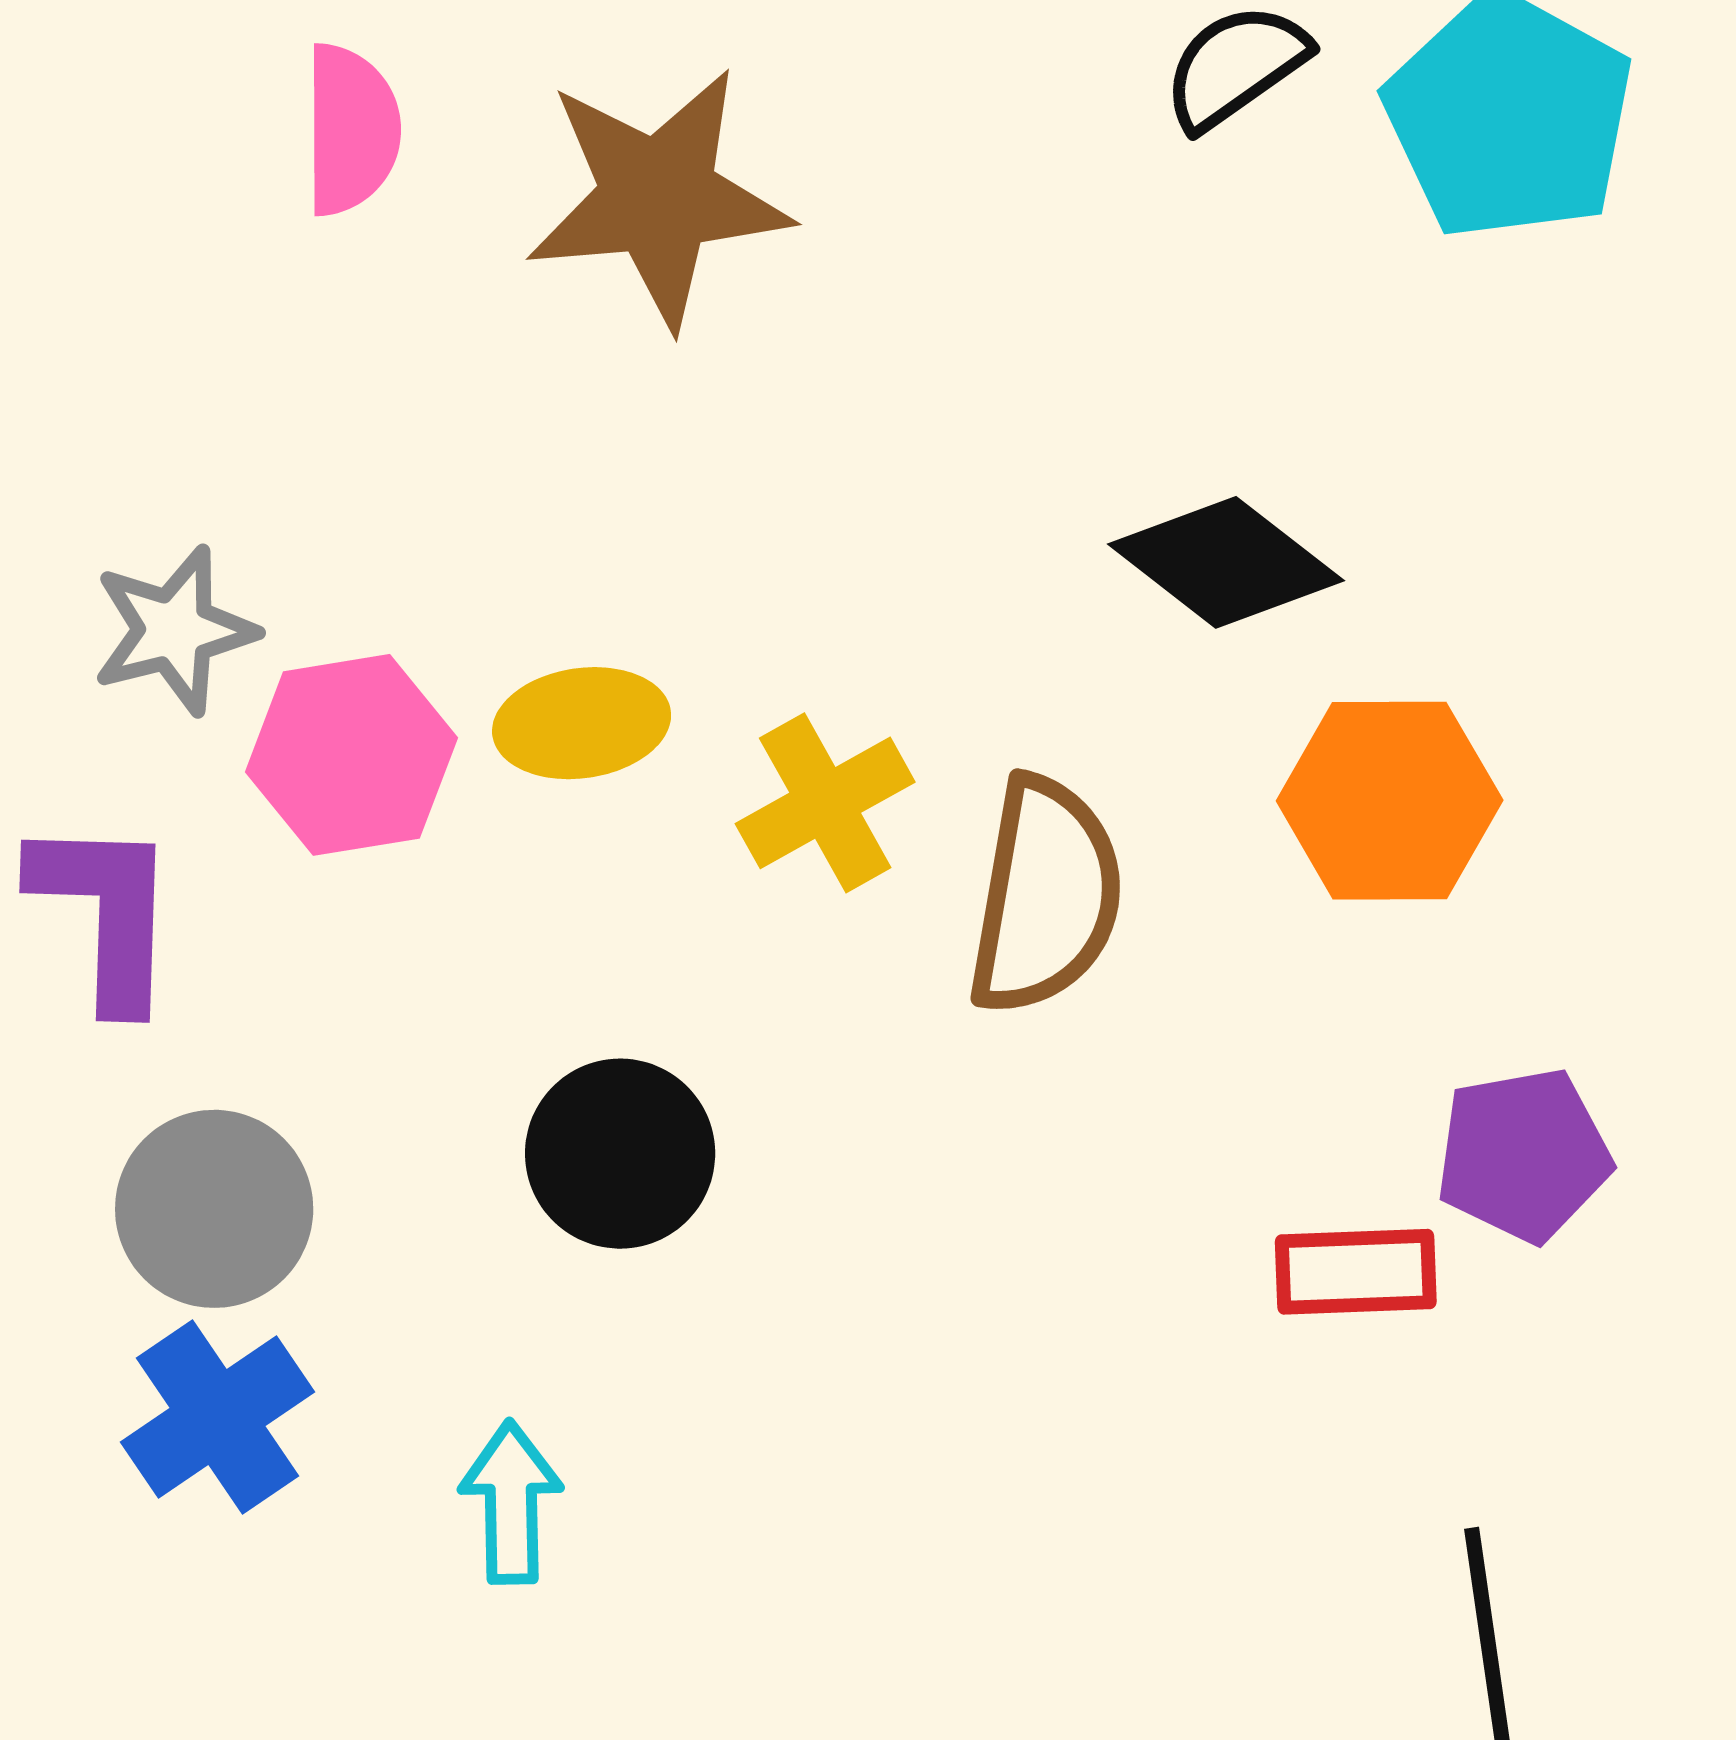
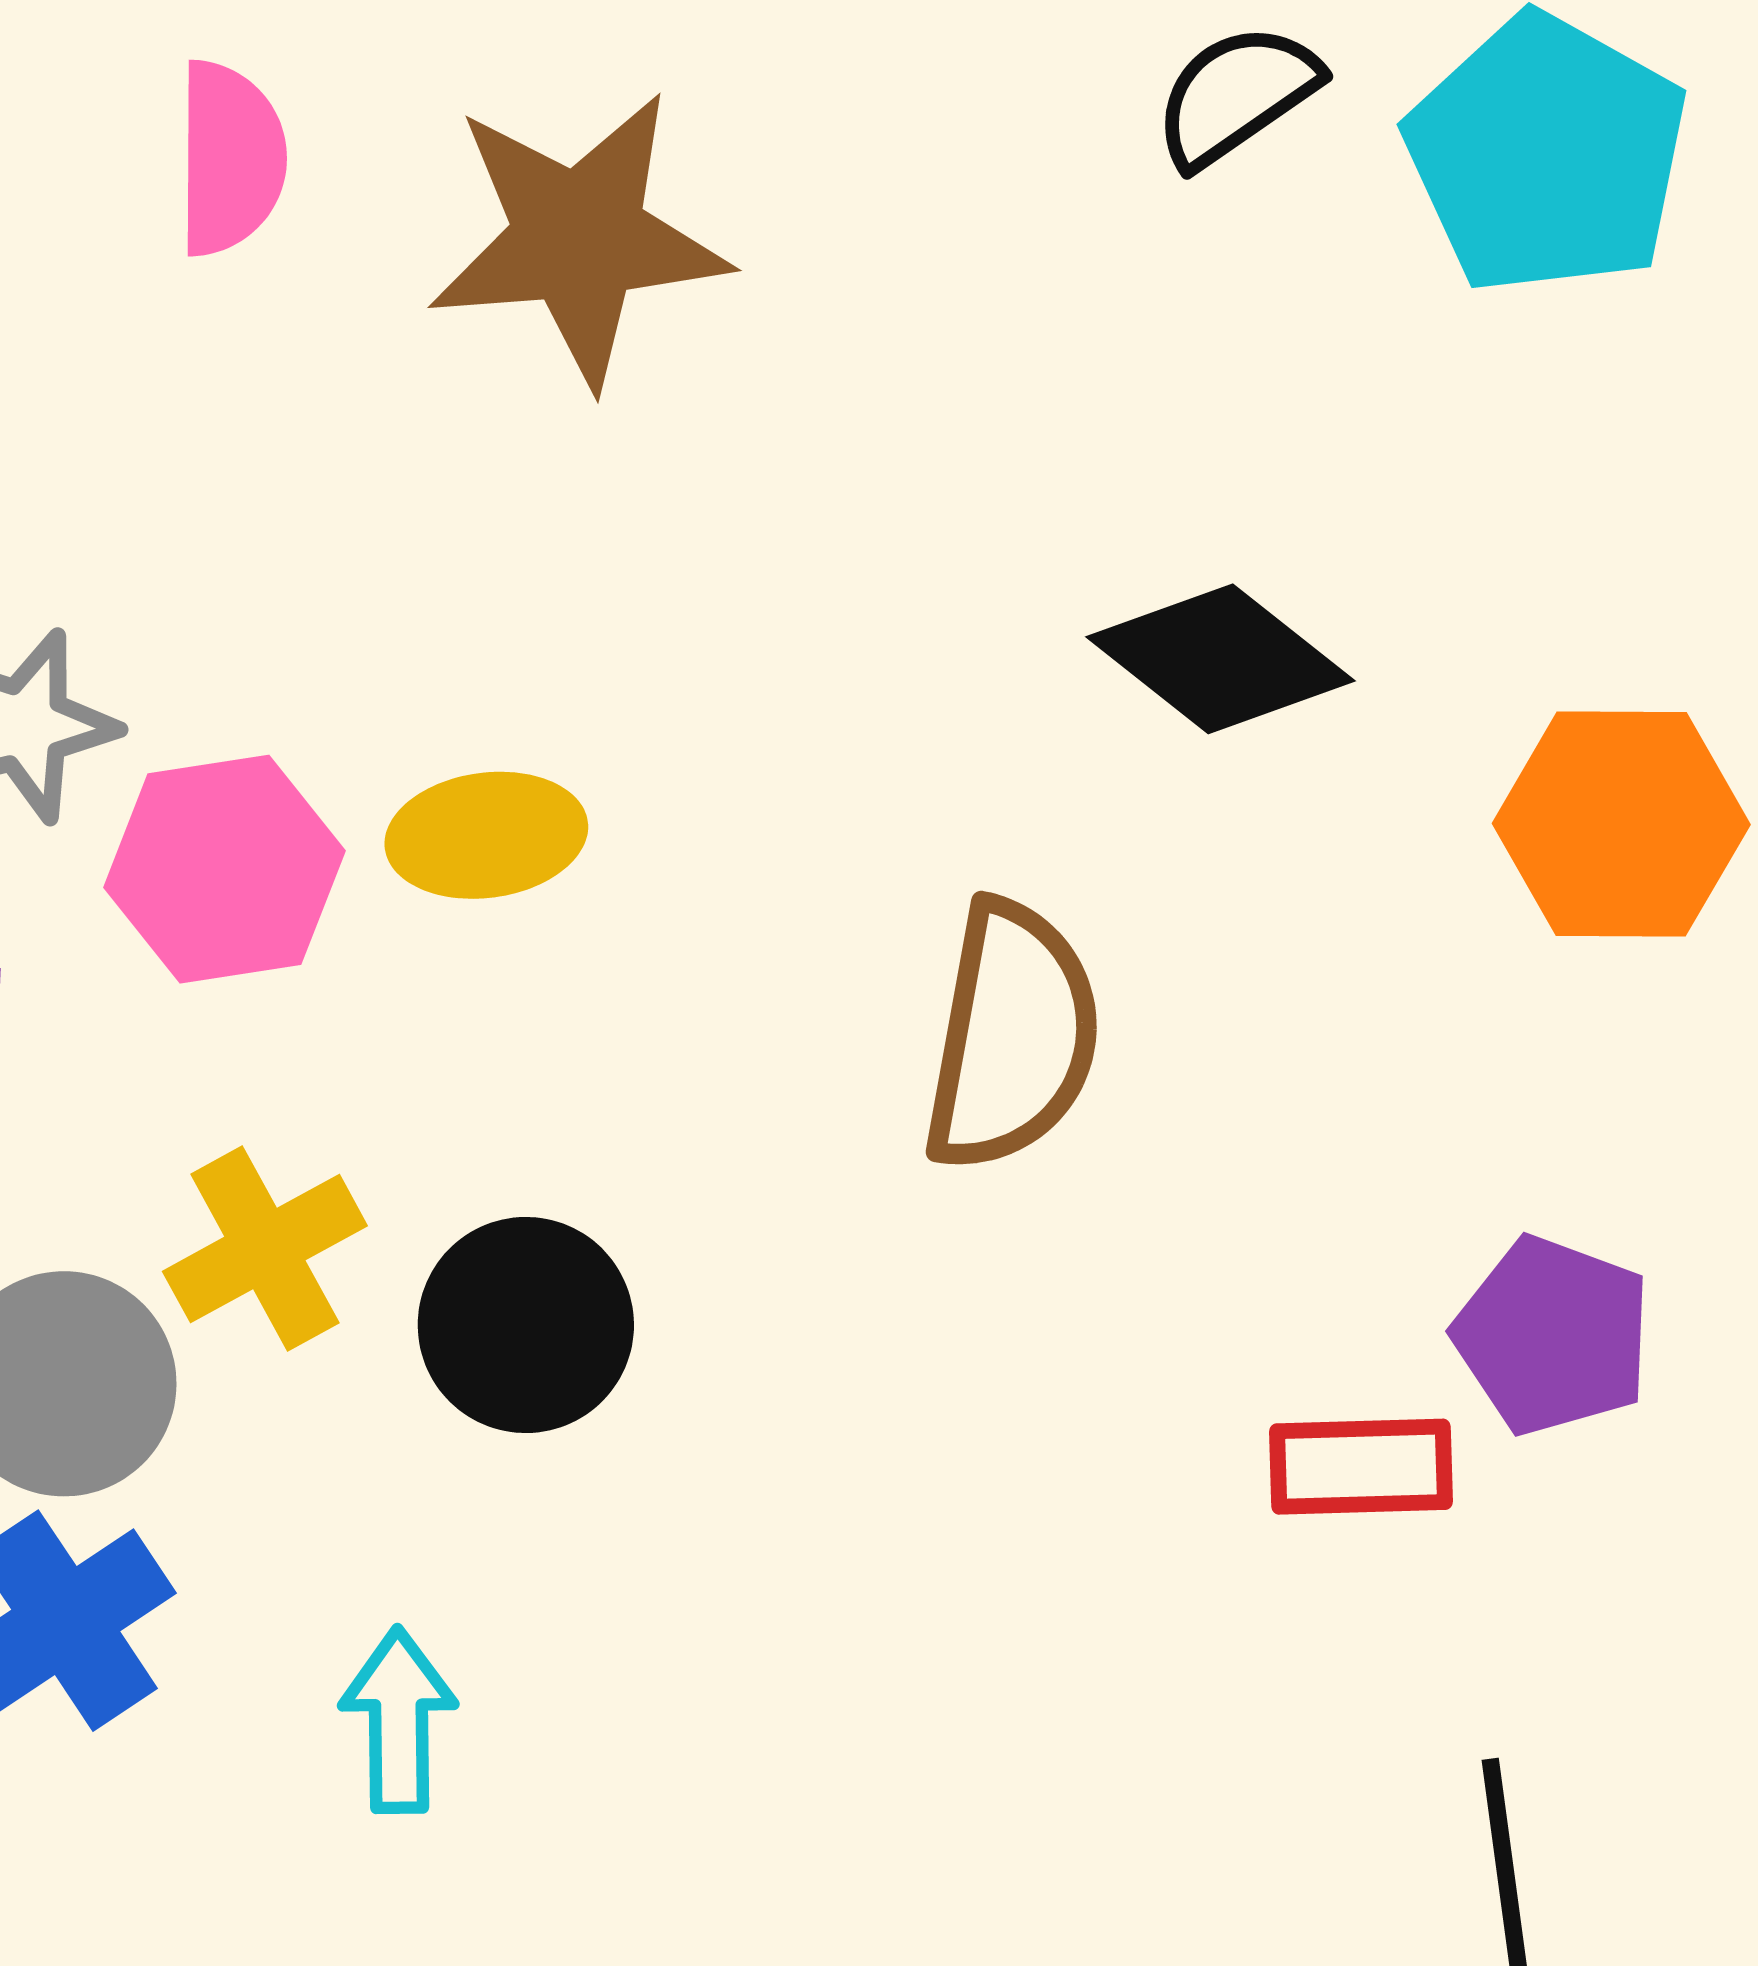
orange hexagon: (1390, 801) -> (1621, 824), moved
yellow cross: (825, 803) -> (265, 1249), moved
purple pentagon: (1523, 1155) -> (1553, 1336), turned 30

